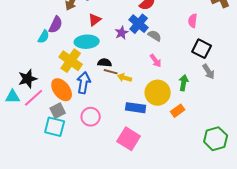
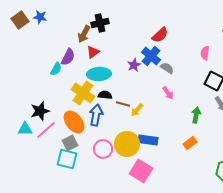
red triangle: (95, 20) -> (93, 52), moved
black semicircle: (105, 63) -> (105, 95), moved
yellow arrow: (125, 78) -> (137, 110), turned -64
yellow circle: (158, 93) -> (127, 144), moved

